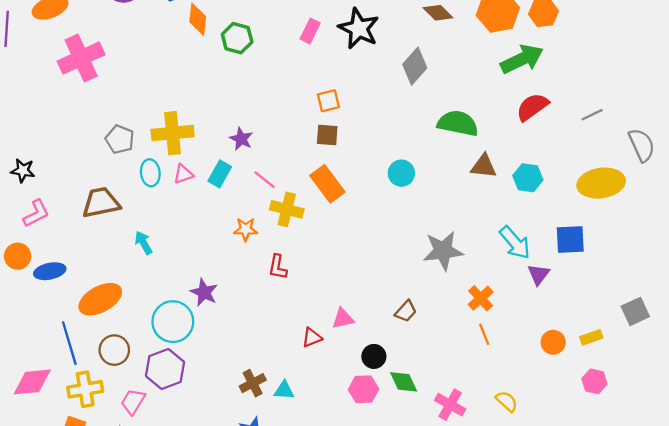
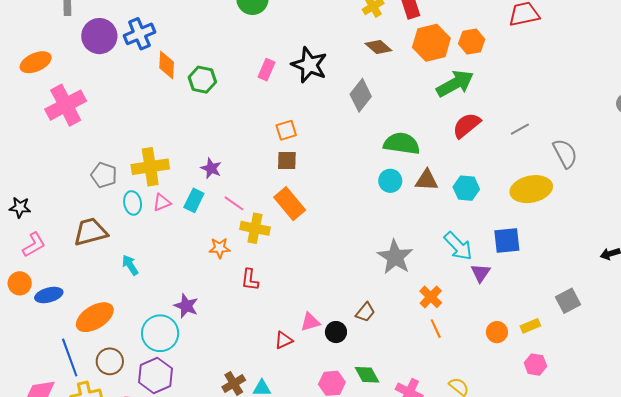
cyan circle: (401, 173) -> (390, 181), moved
gray star: (443, 251) -> (395, 257), turned -30
black circle: (374, 356) -> (336, 332), moved

